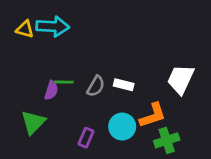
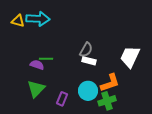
gray semicircle: (96, 86) -> (86, 50), moved
purple semicircle: (51, 90) -> (37, 65), turned -88
green triangle: (33, 122) -> (36, 89), moved
green cross: (167, 140) -> (107, 101), moved

